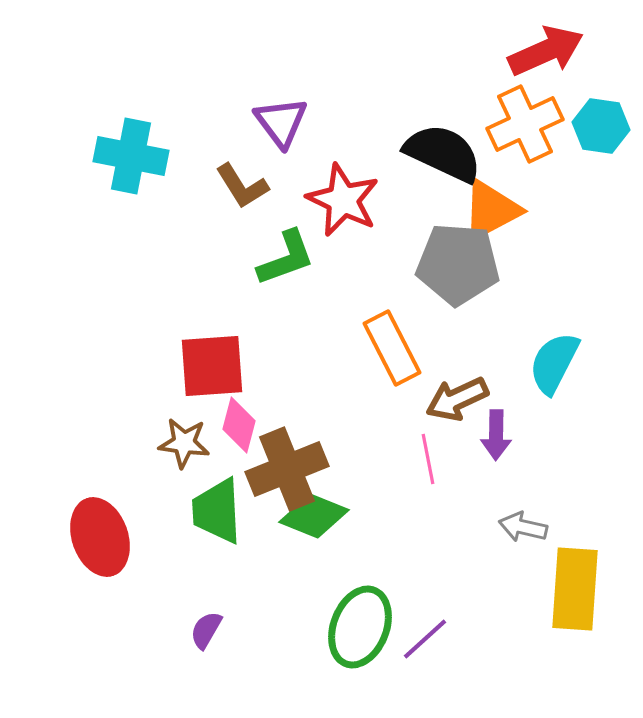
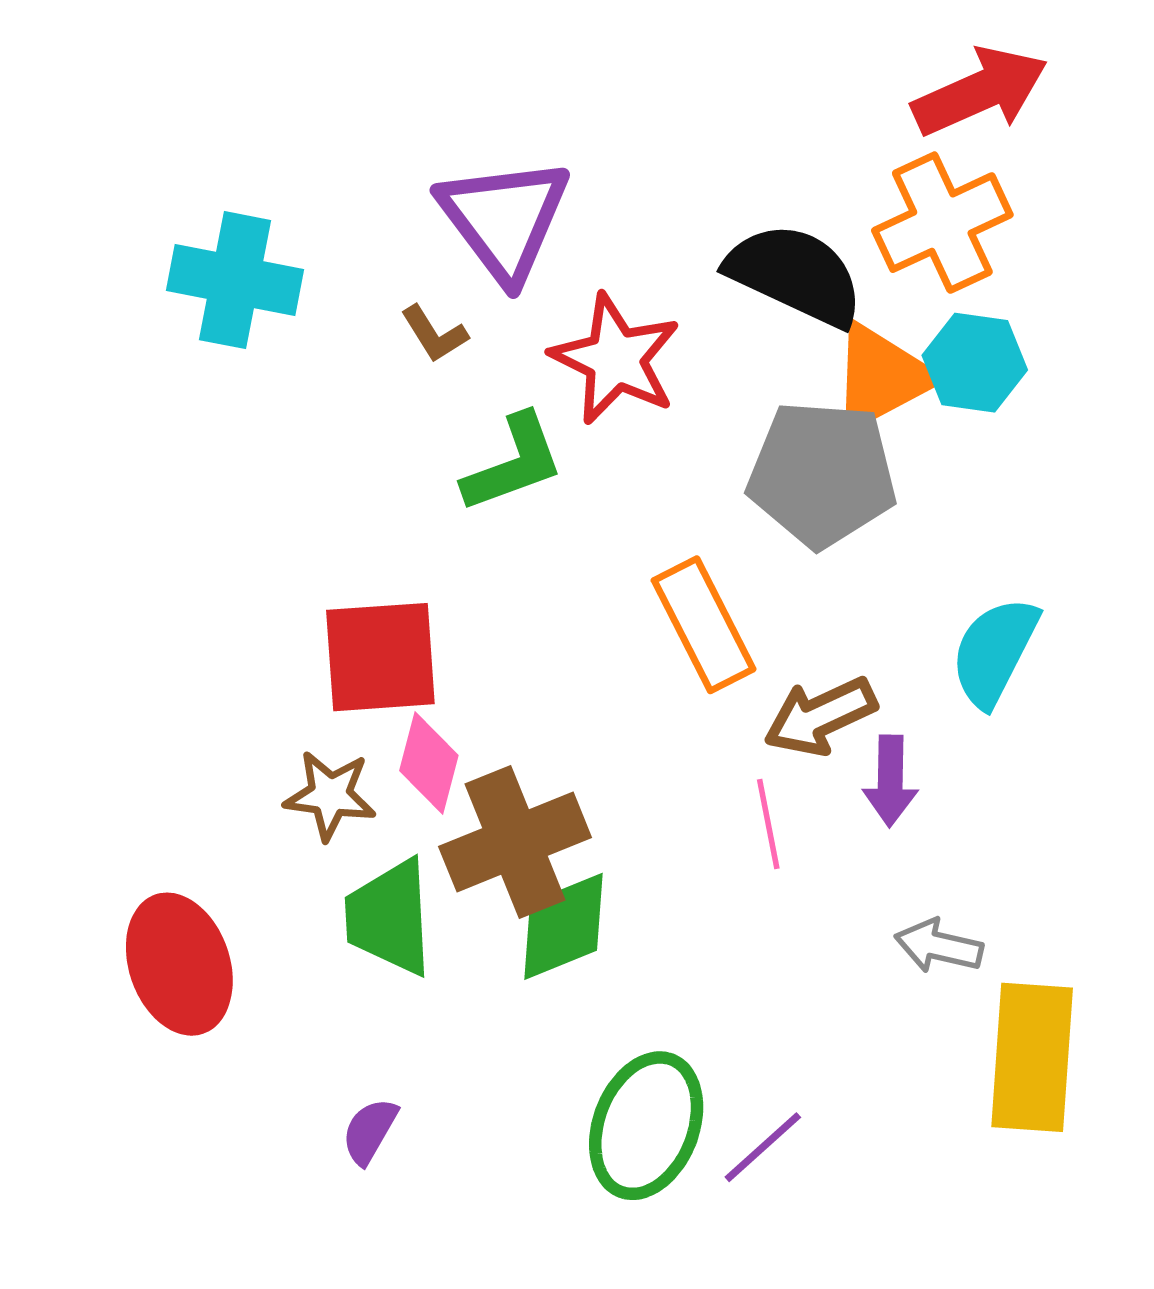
purple triangle: (281, 122) -> (504, 219), size x1.4
cyan hexagon: (601, 126) -> (975, 363), moved
brown L-shape: (242, 186) -> (434, 334), size x0.7
green diamond: (314, 516) -> (564, 926), turned -44

